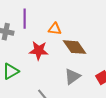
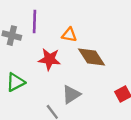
gray triangle: (72, 76) -> (71, 94), moved

